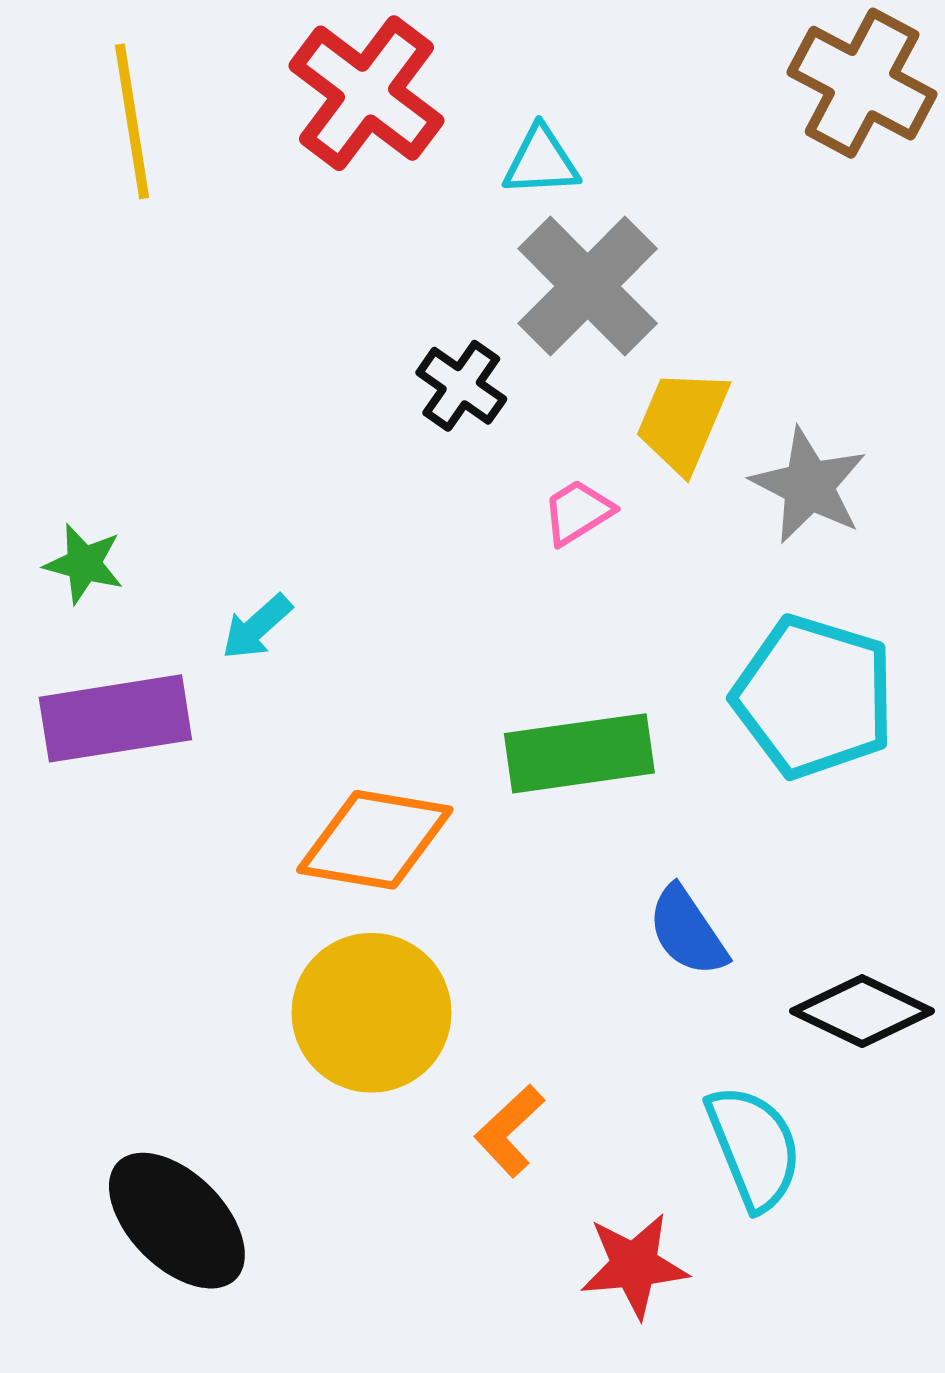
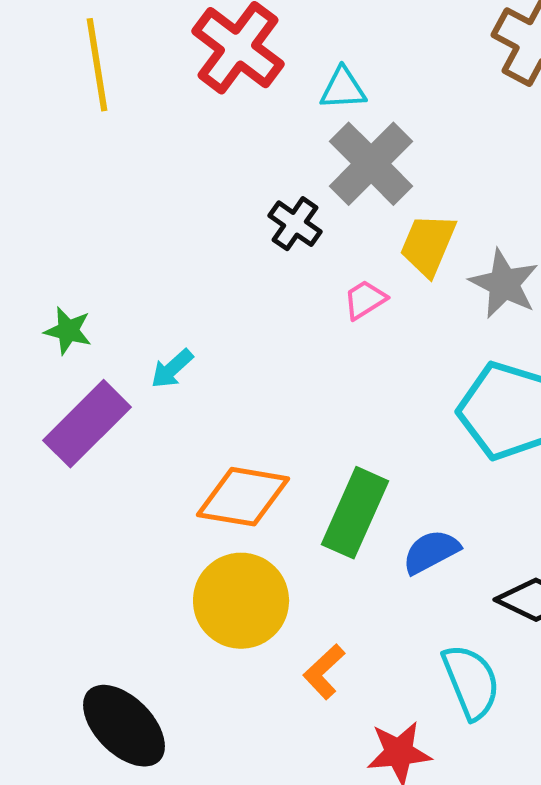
purple rectangle: (115, 718) -> (87, 424), turned -36
green rectangle: (579, 753) -> (355, 513), moved, turned -58
blue semicircle: (687, 931) -> (431, 552), turned 96

